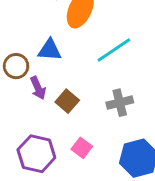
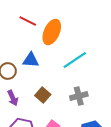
purple arrow: (38, 88) -> (13, 98), moved

